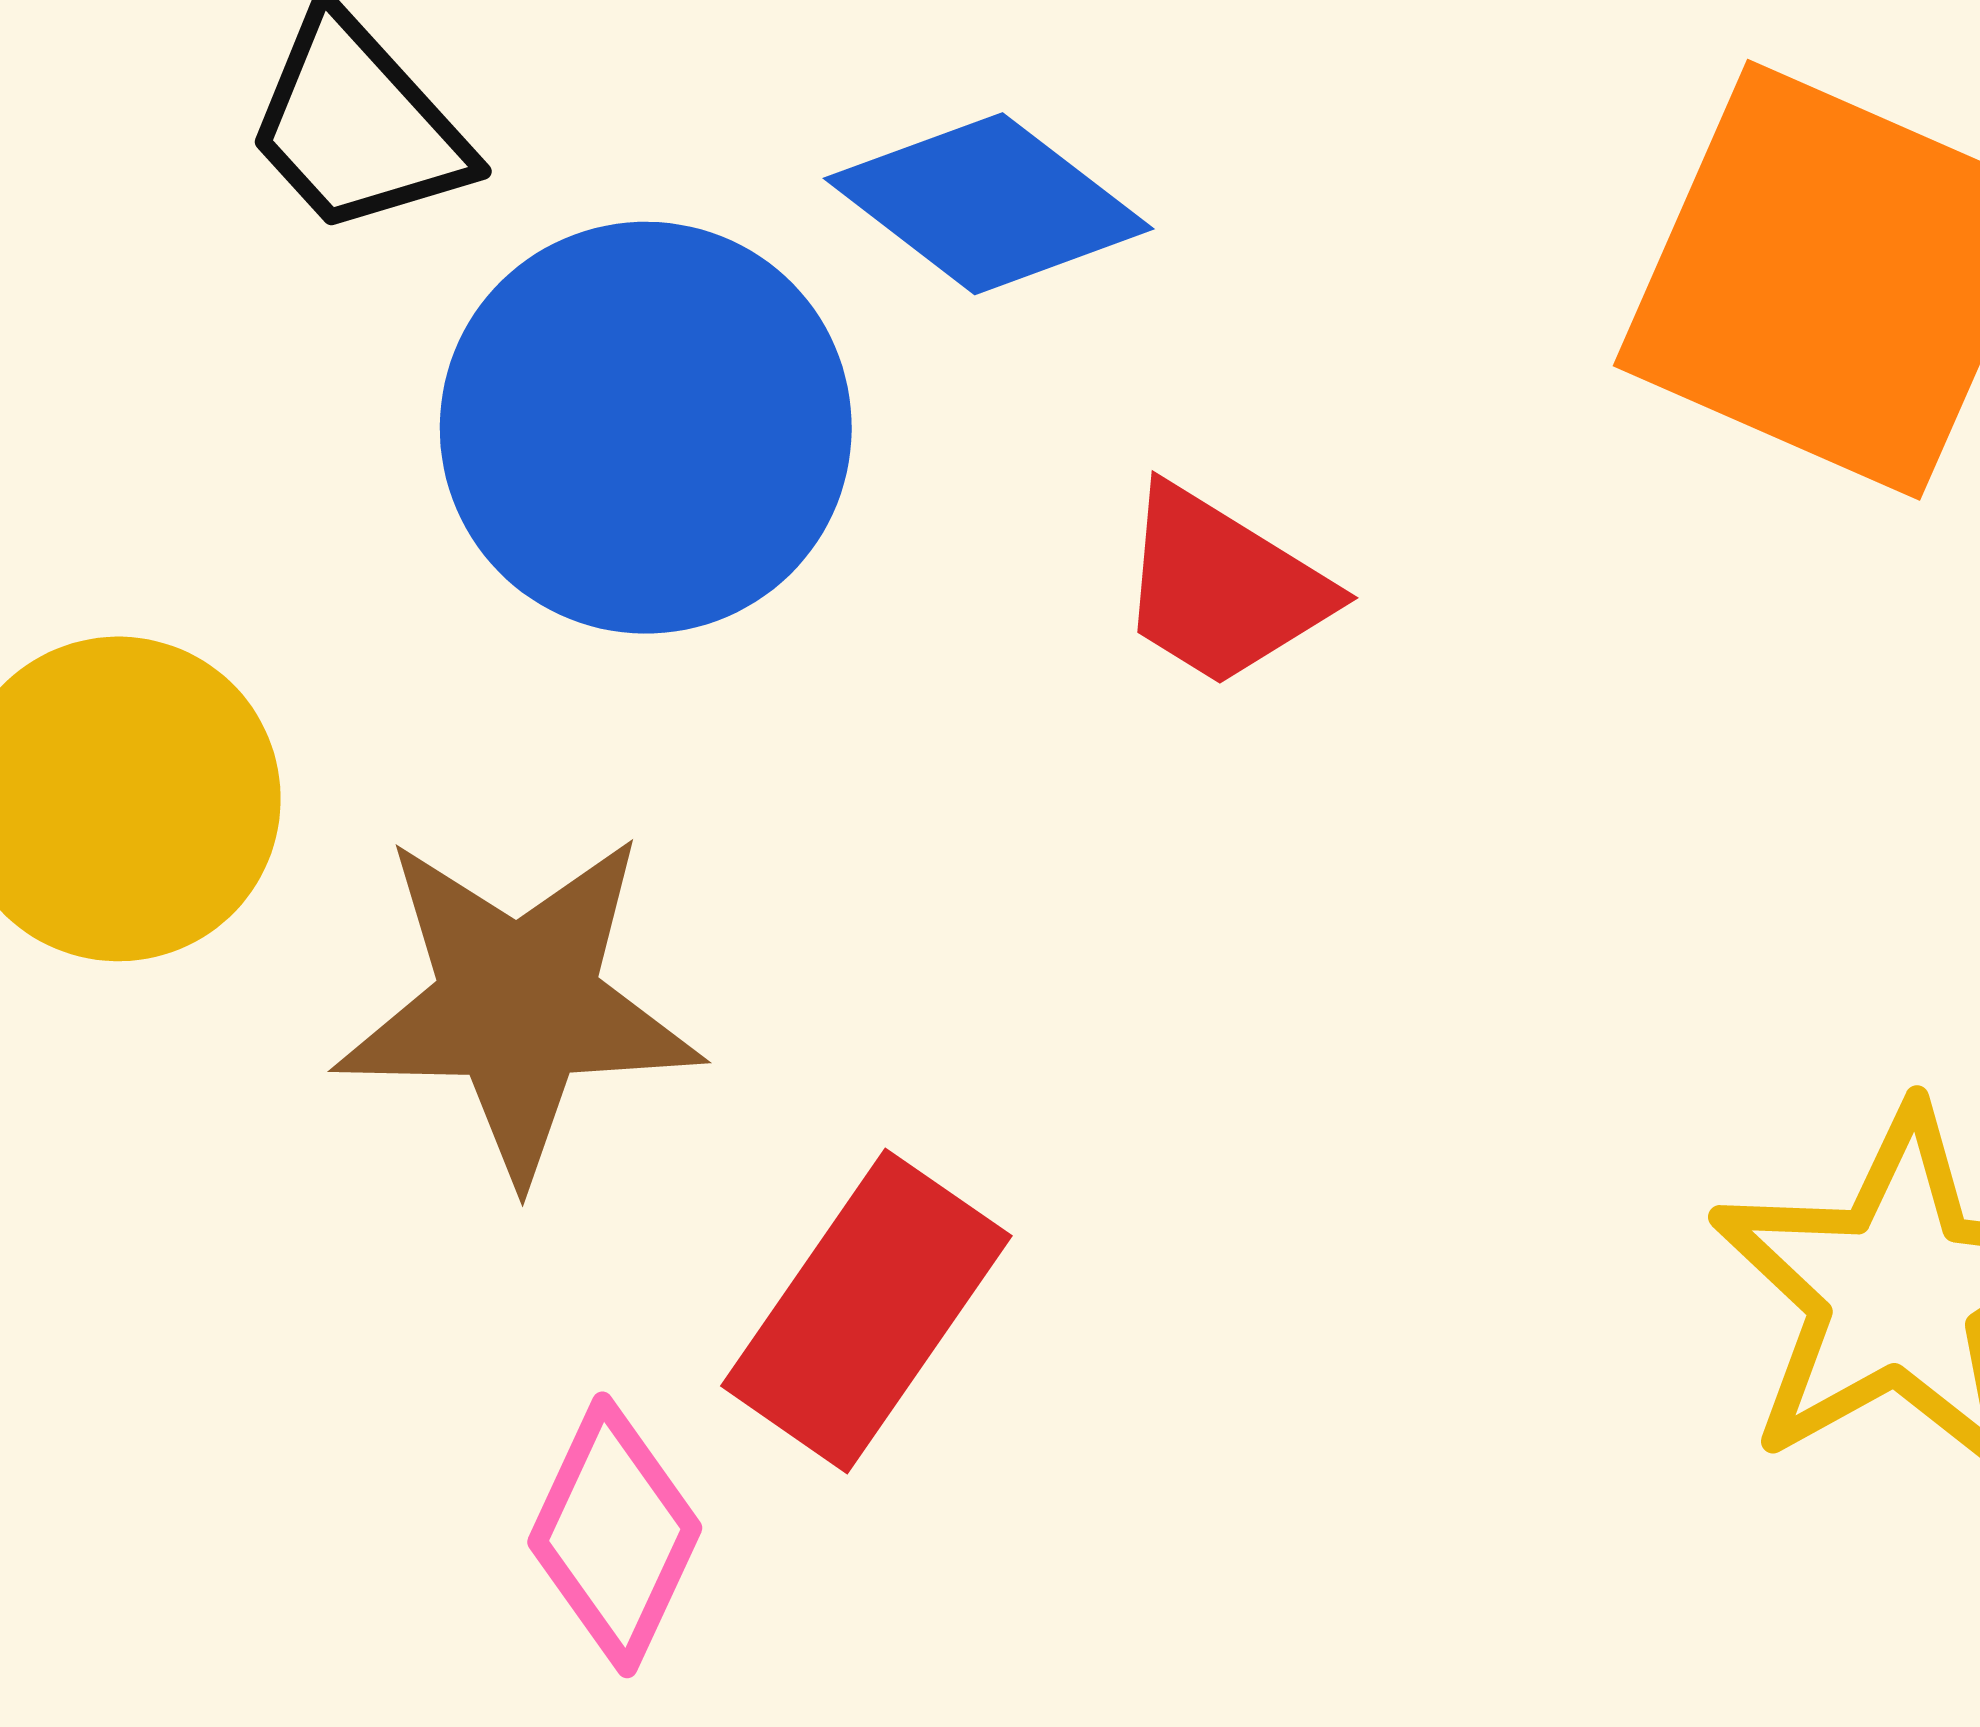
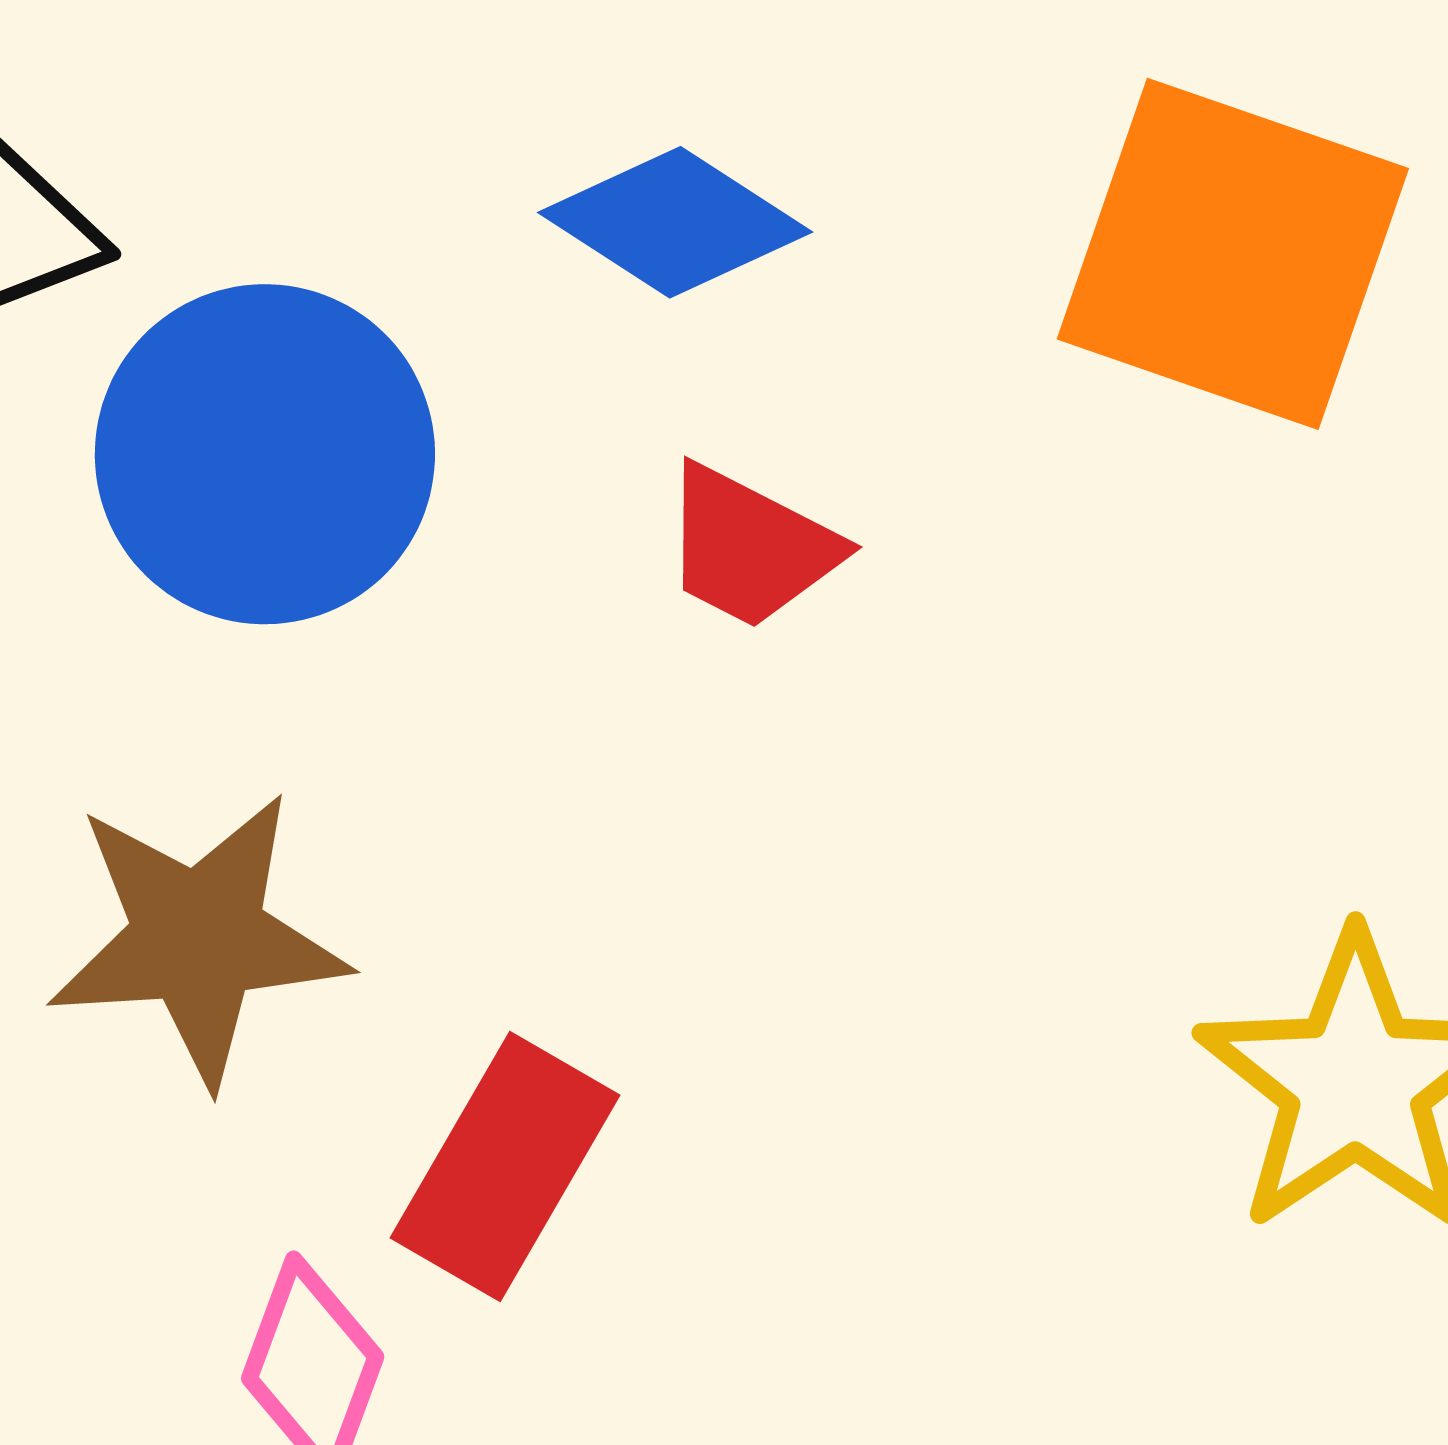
blue diamond: (989, 204) -> (675, 222), moved

